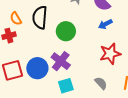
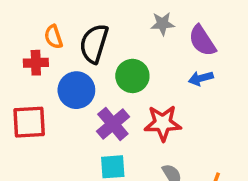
red star: (110, 54) -> (163, 123), moved
blue circle: (37, 68) -> (76, 90), moved

